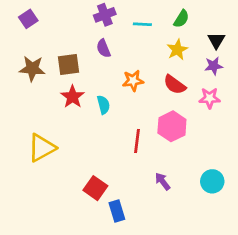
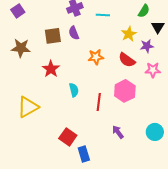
green semicircle: (181, 19) -> (144, 11), moved
brown square: (69, 64) -> (53, 36), moved
purple star: (214, 66) -> (147, 46), moved
cyan semicircle: (103, 105) -> (74, 90), moved

